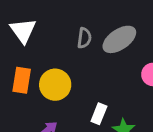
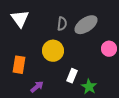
orange rectangle: (22, 80) -> (19, 65), moved
yellow circle: (55, 85) -> (53, 51), moved

